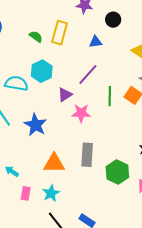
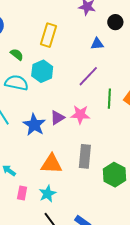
yellow rectangle: (60, 33) -> (48, 35), moved
green semicircle: (36, 37) -> (17, 54), moved
purple triangle: (65, 95) -> (57, 118), moved

